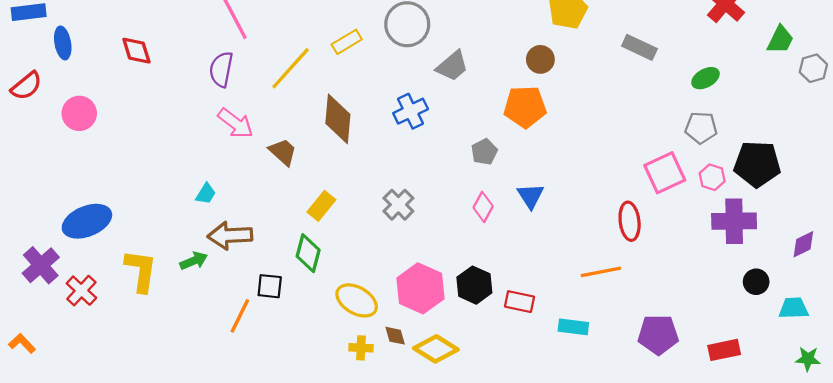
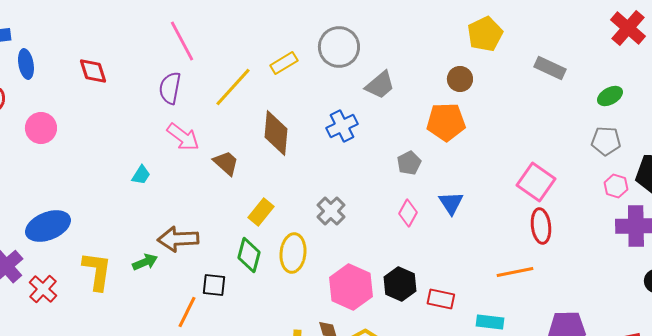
pink square: (665, 173) -> (536, 182), moved, turned -30
cyan trapezoid: (206, 194) -> (141, 175), moved
yellow ellipse: (357, 300) -> (293, 253), moved, turned 66

